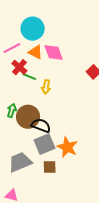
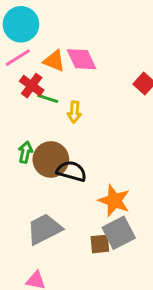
cyan circle: (33, 29) -> (21, 24), moved
gray square: (45, 144) -> (119, 233), moved
brown square: (50, 167) -> (100, 244), moved

